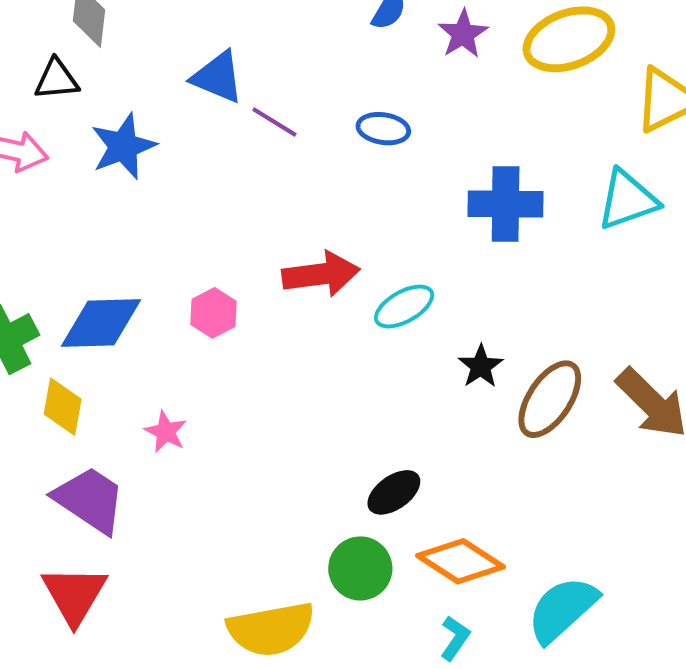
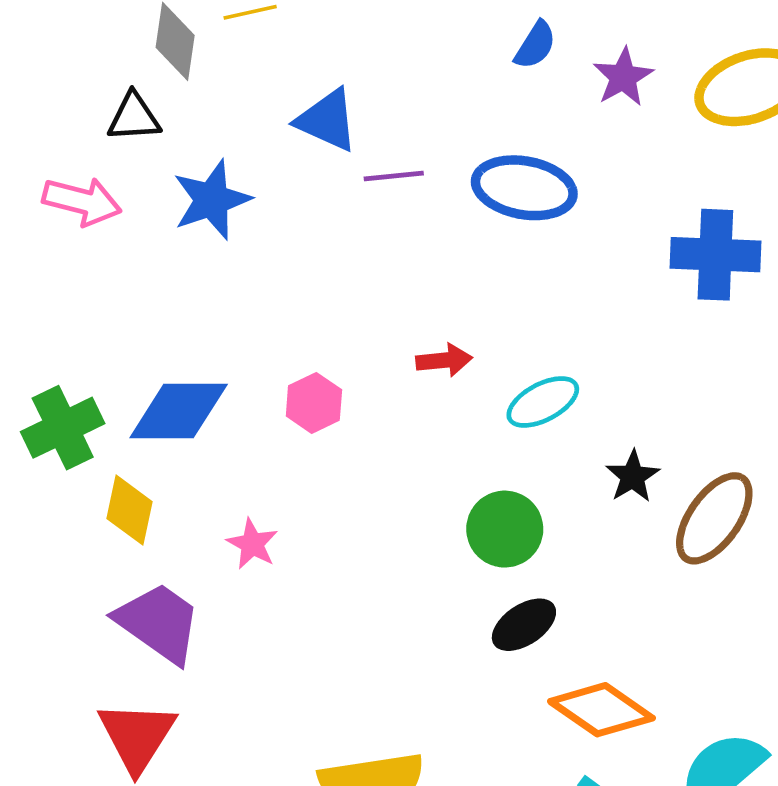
purple line: (274, 122) -> (394, 176), turned -39
blue ellipse: (383, 129) -> (524, 188), size x1.6
blue cross: (506, 204) -> (715, 255), moved
red arrow: (321, 274) -> (444, 360), size x0.6
green circle: (360, 568) -> (505, 529), moved

